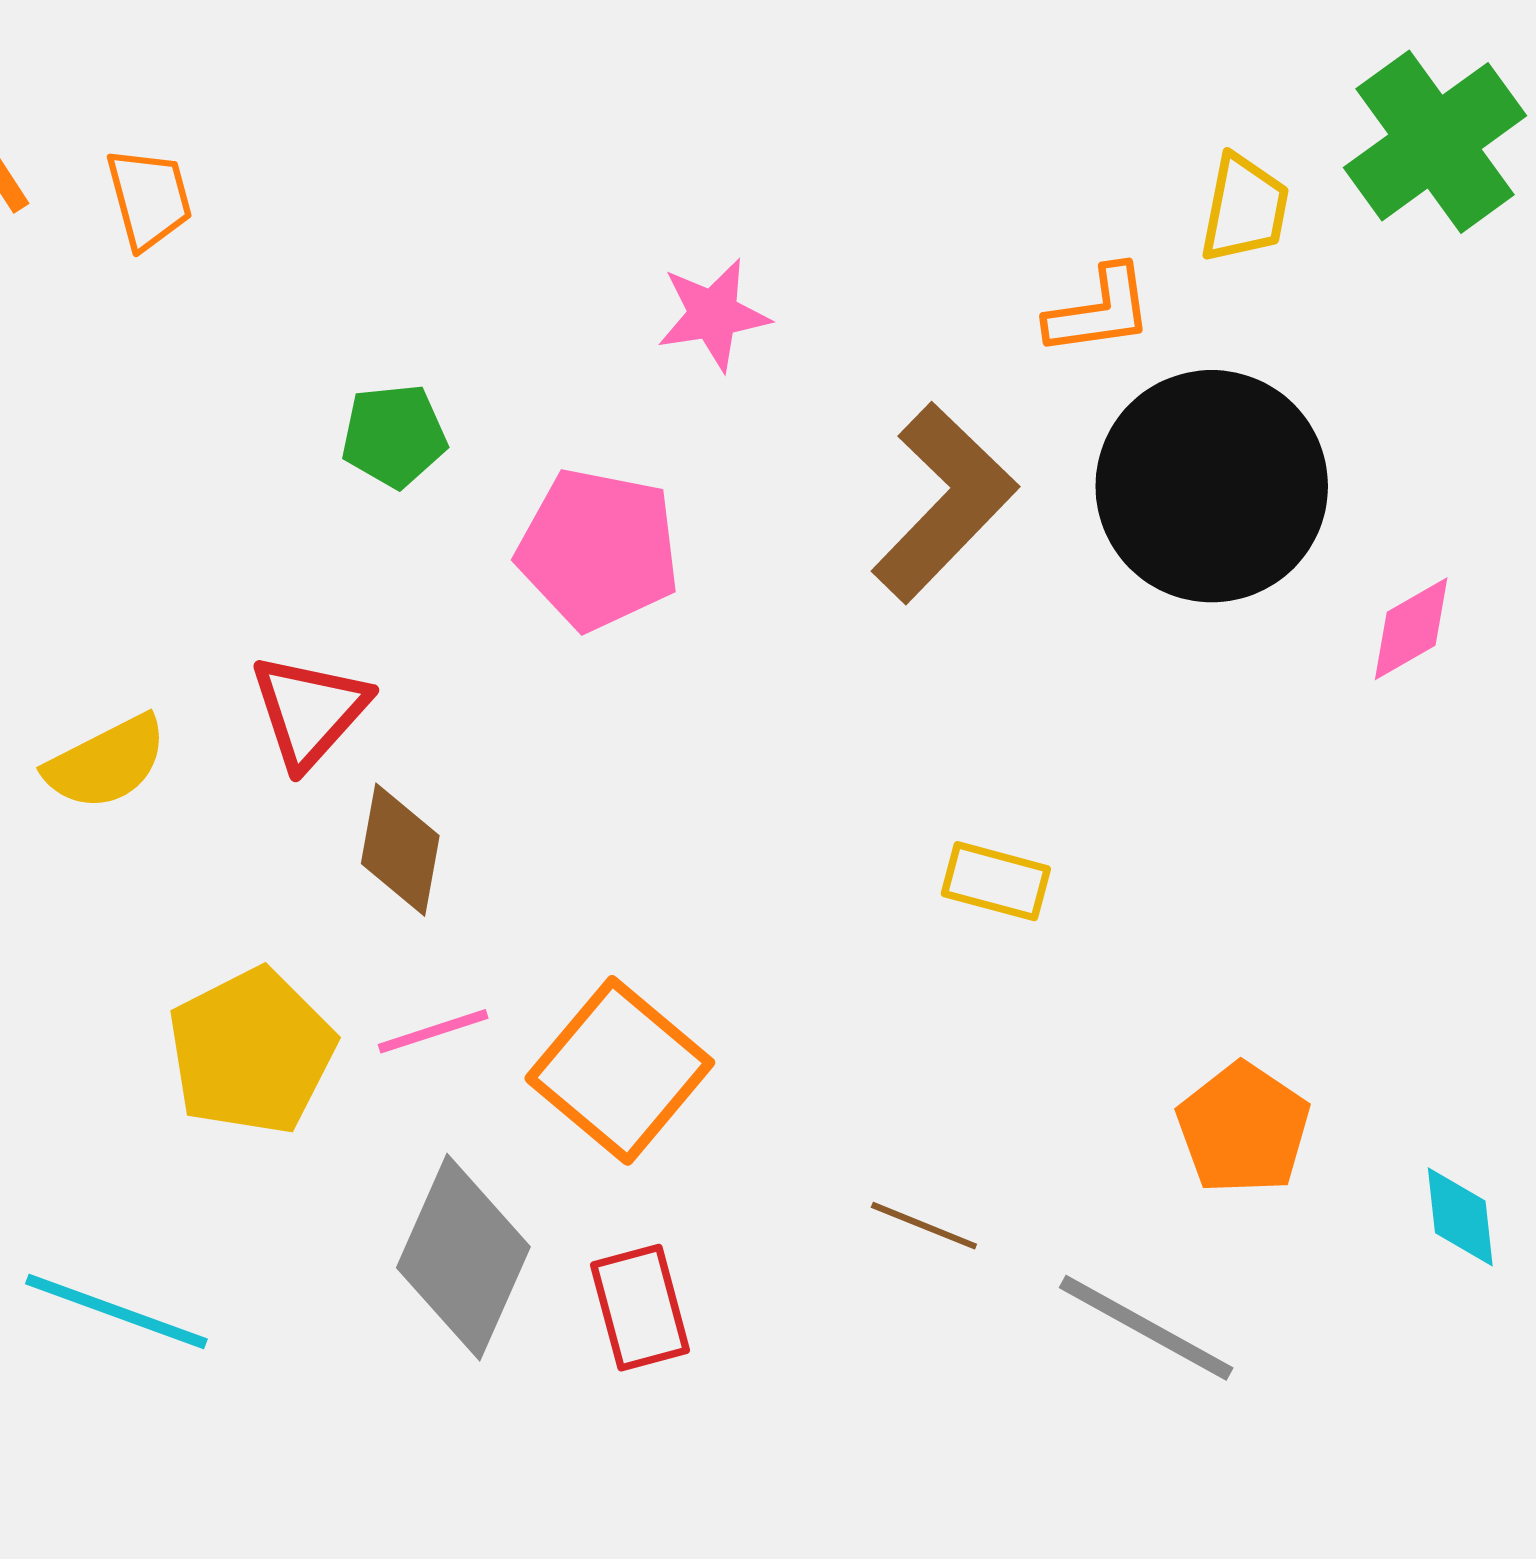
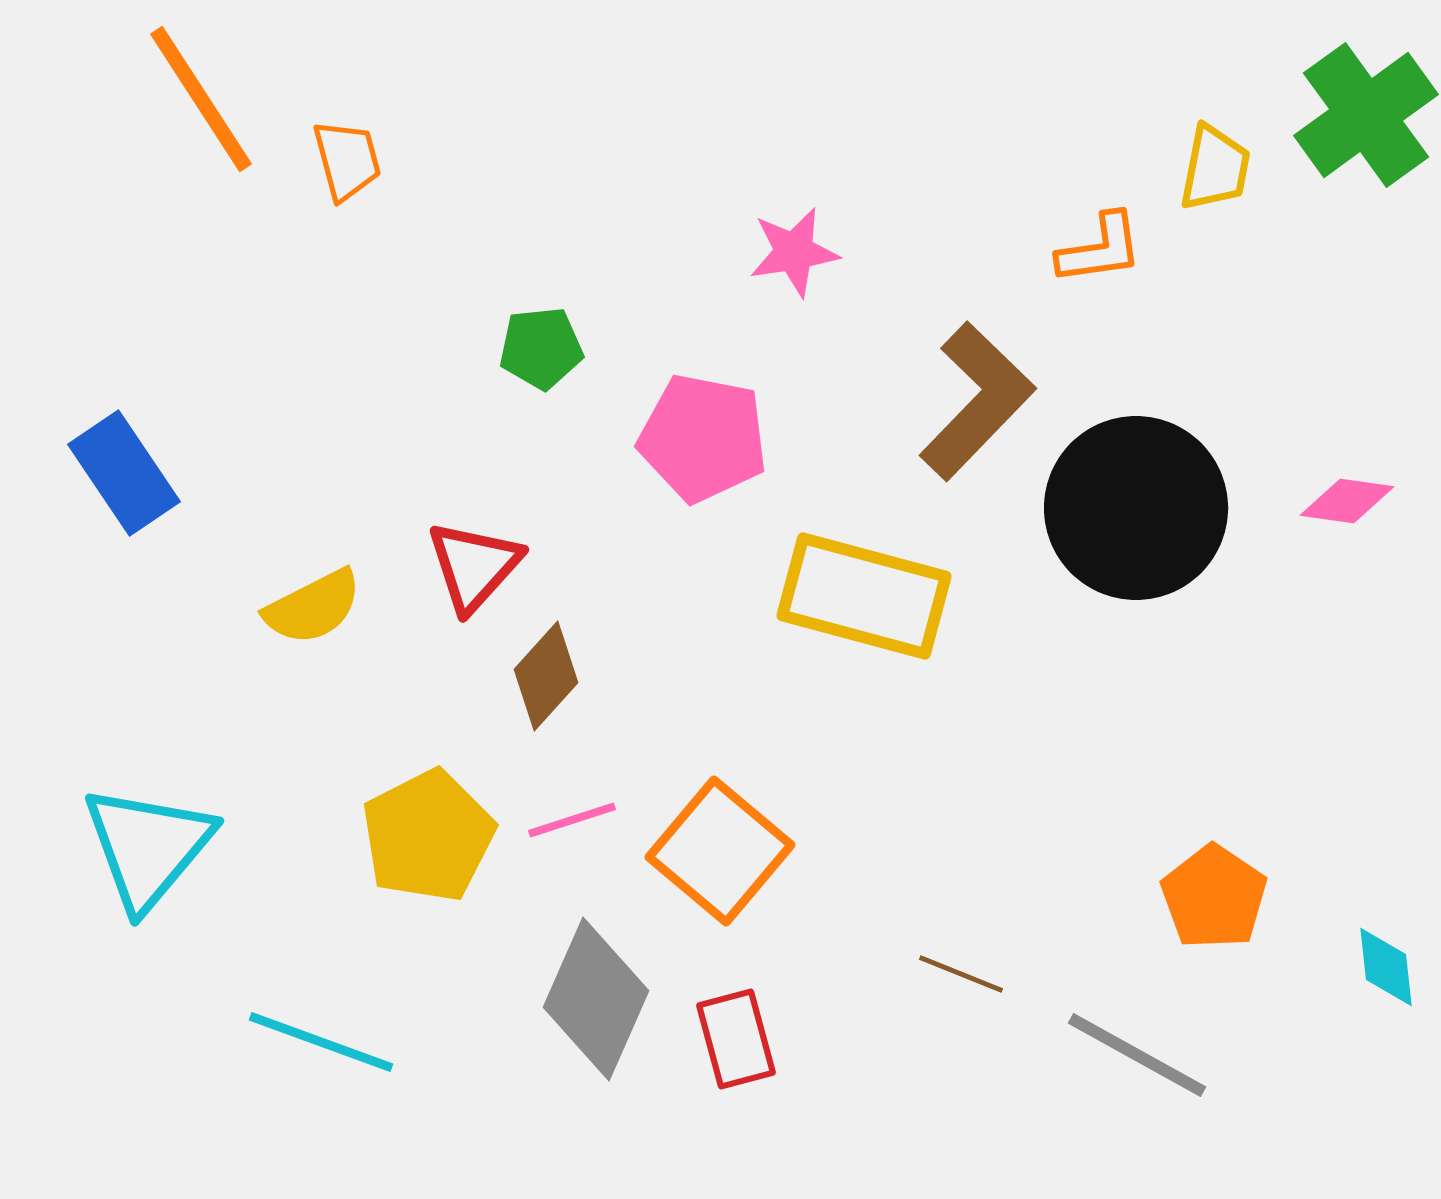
black circle: (1212, 486) -> (1136, 508), moved
pink diamond: (1411, 629) -> (1347, 501), turned 38
brown diamond: (400, 850) -> (546, 676), turned 32
yellow rectangle: (996, 881) -> (864, 596), moved, size x2.0

